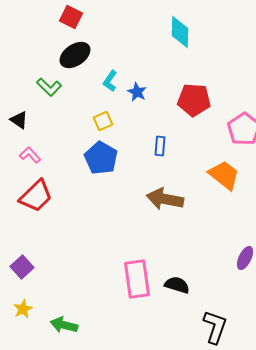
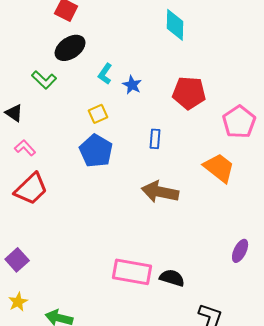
pink rectangle: (137, 279) -> (132, 272), turned -72

